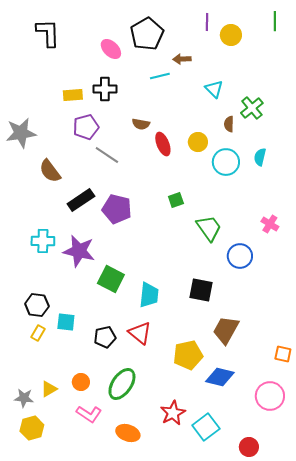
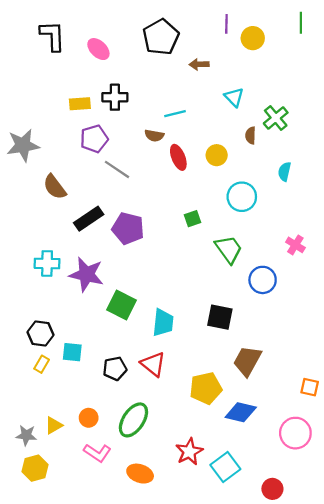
pink ellipse: (111, 49) -> (98, 49), moved
cyan line: (160, 76) -> (175, 114), moved
cyan circle: (226, 162) -> (242, 197), moved

